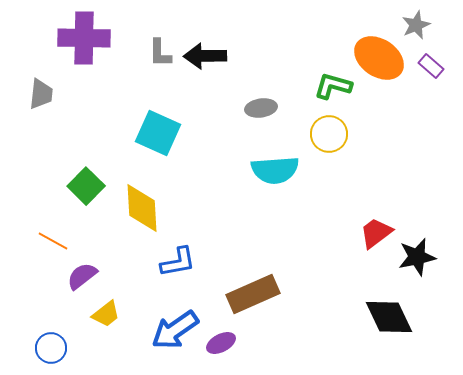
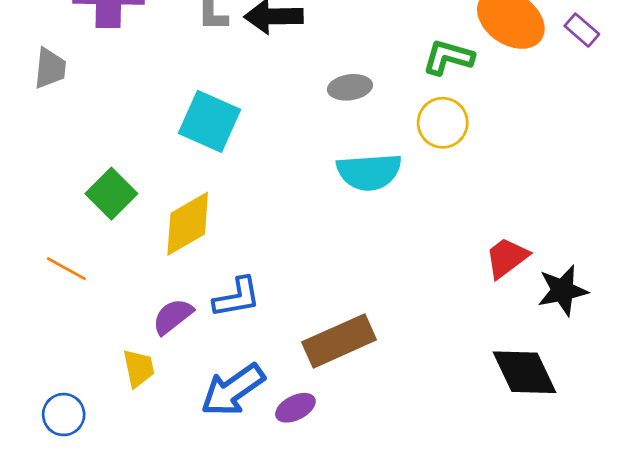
yellow diamond: (142, 208) -> (188, 224), turned 63
purple semicircle: (82, 276) -> (173, 316), moved
yellow trapezoid: (106, 314) -> (139, 368), turned -64

